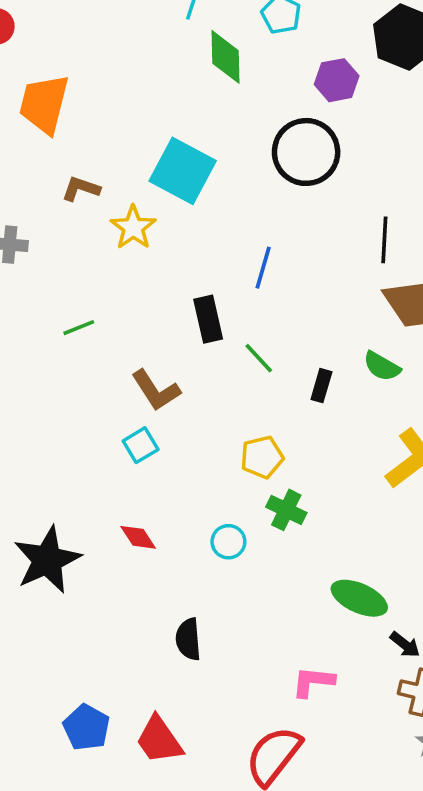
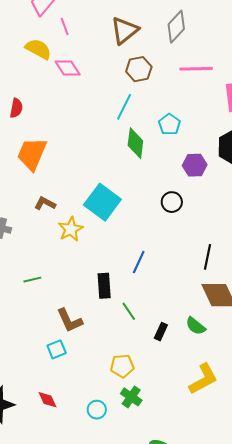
black circle: (306, 152) -> (172, 202), size x0.6

